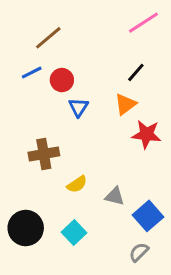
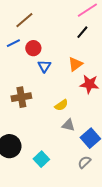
black line: (136, 72) -> (82, 32), moved
yellow semicircle: (77, 184) -> (61, 105), moved
cyan square: (74, 233) -> (41, 159), moved

